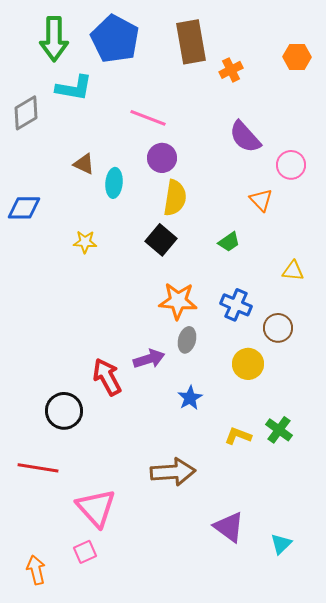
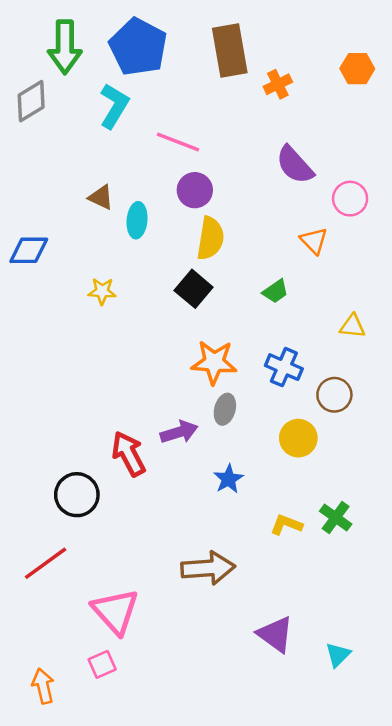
cyan L-shape: (74, 88) -> (114, 106), moved, turned -69
gray diamond: (26, 113) -> (31, 101), moved
red line: (38, 468) -> (46, 563), turned -45

